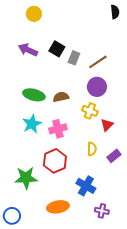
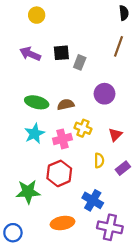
black square: (57, 49) -> (61, 53), turned -35
brown line: (98, 62) -> (119, 46), moved, turned -36
yellow cross: (90, 111) -> (83, 128), moved
purple cross: (102, 211) -> (110, 227), size x1.6

